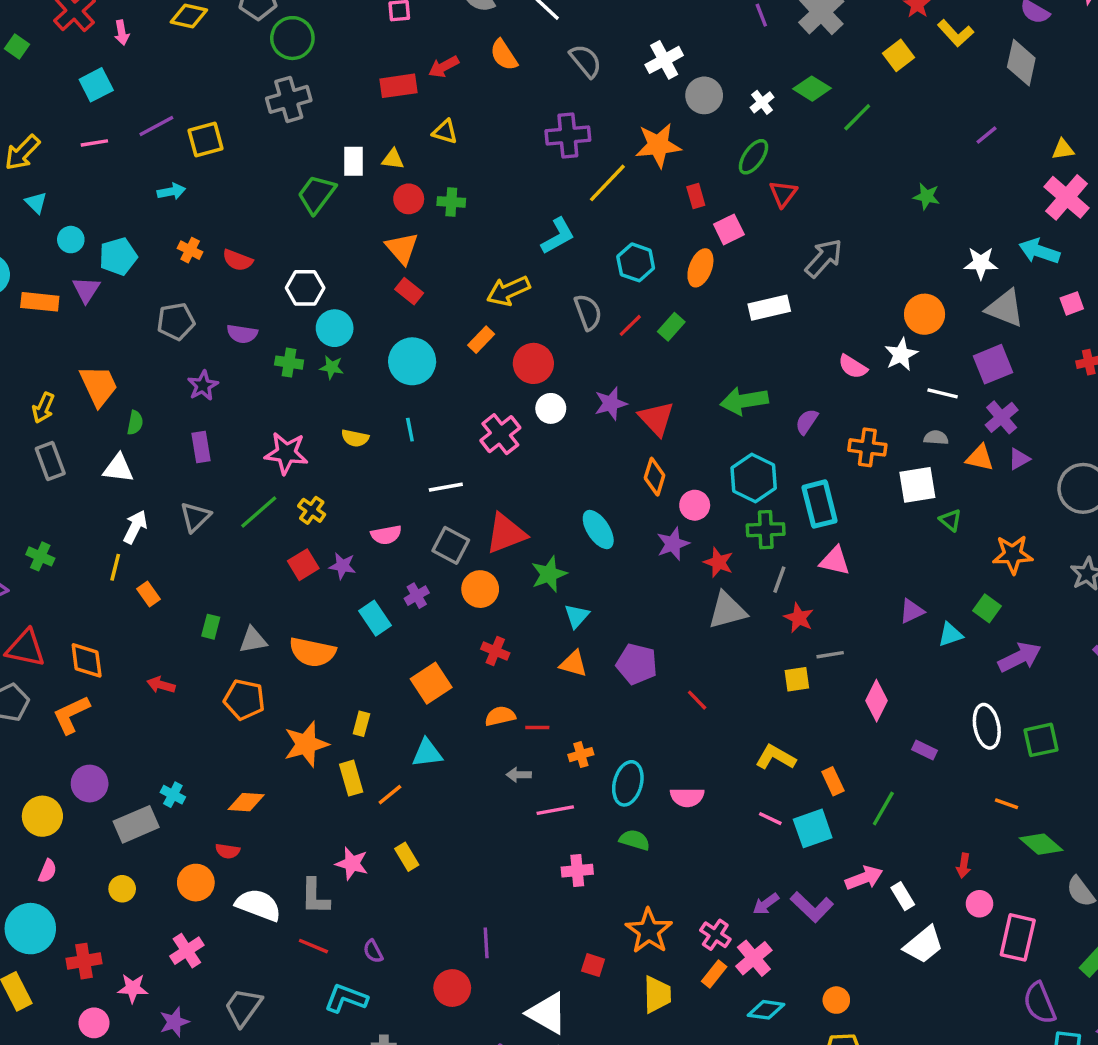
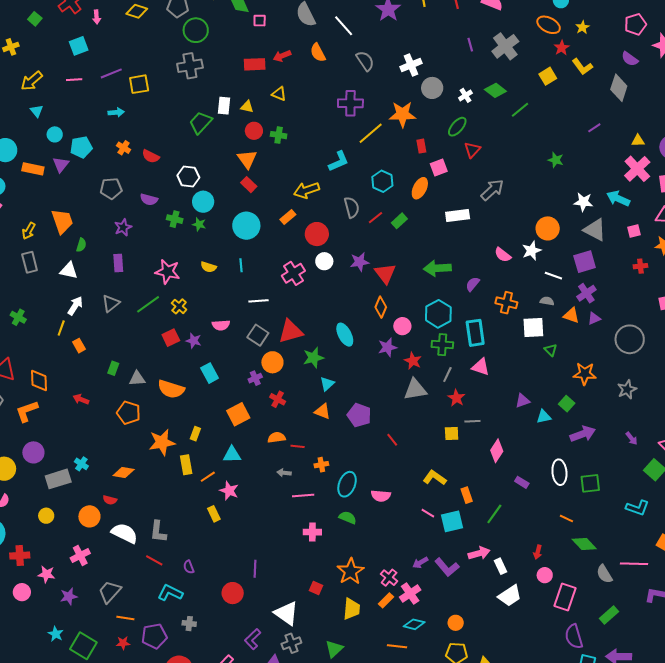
purple cross: (417, 596) -> (255, 378), moved
pink star: (352, 864) -> (229, 491), moved

